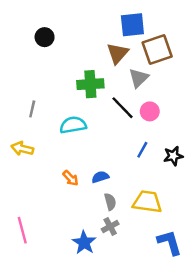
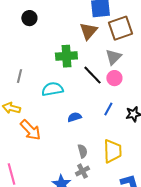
gray triangle: (139, 78) -> (113, 57), moved
blue semicircle: (100, 177) -> (74, 117), moved
orange arrow: (71, 178) -> (30, 130), moved, size x1.6
yellow trapezoid: (147, 202) -> (112, 151), turned 80

